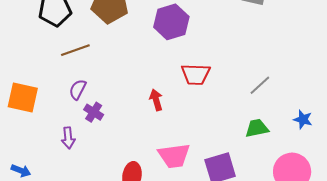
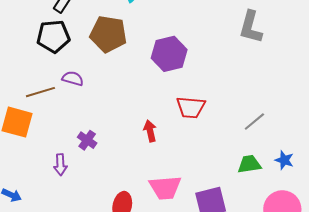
brown line: (75, 50) -> (40, 92), moved
purple semicircle: (78, 90) -> (73, 78), moved, turned 75
blue star: (303, 119) -> (284, 160), moved

